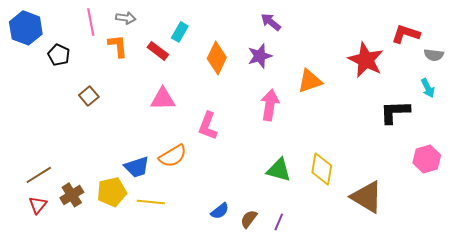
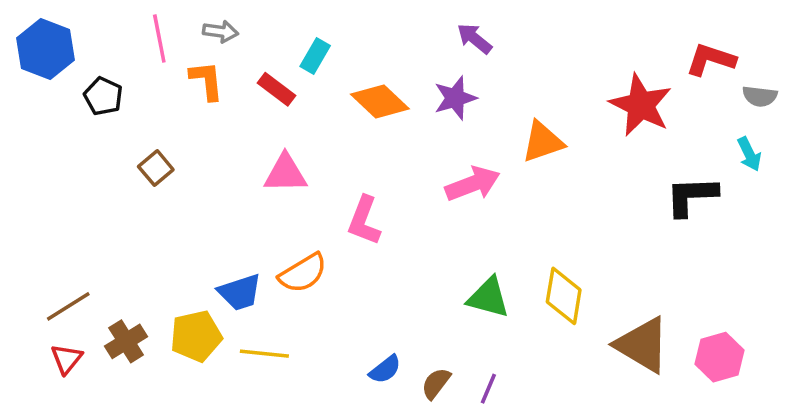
orange diamond: (217, 58) -> (380, 102), turned -72
pink arrow: (270, 105) -> (473, 184), turned 60
pink hexagon: (427, 159) -> (719, 357), moved

